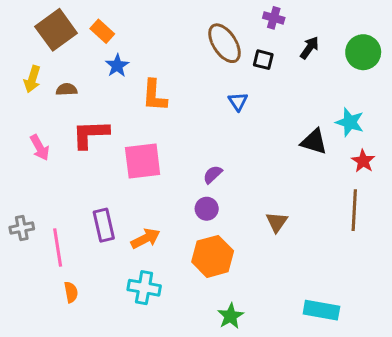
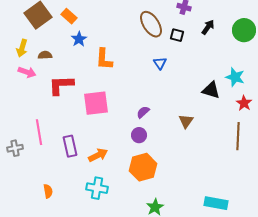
pink arrow: (40, 148) -> (27, 72), moved, turned -42
brown triangle: (277, 222) -> (186, 121), moved
pink line: (58, 247) -> (39, 132), moved

